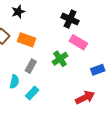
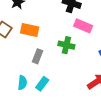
green cross: (60, 59) -> (66, 45), turned -35
cyan semicircle: (14, 82) -> (22, 83), moved

